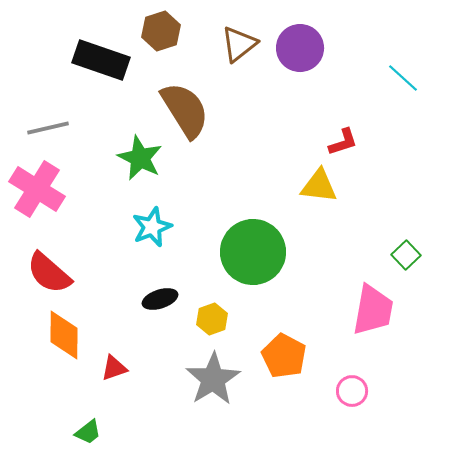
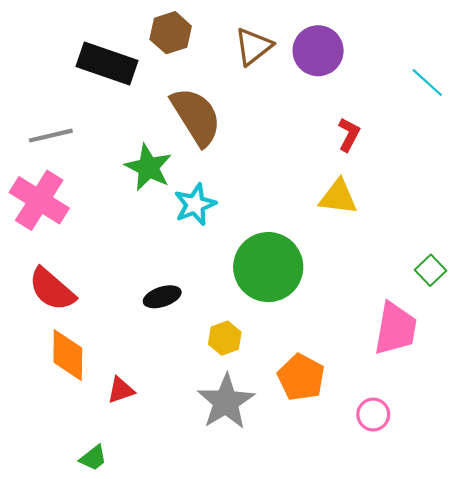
red L-shape: (343, 142) -> (349, 135), moved, turned -44
cyan star: (152, 227) -> (195, 205), moved
black ellipse: (160, 299) -> (162, 297), moved

